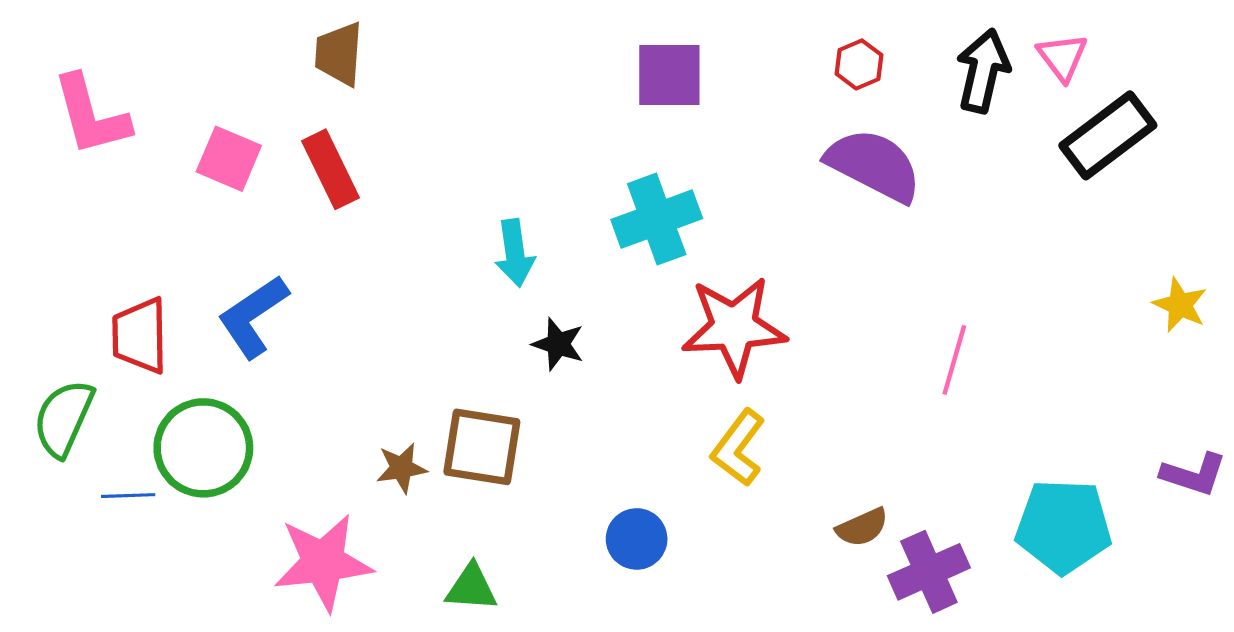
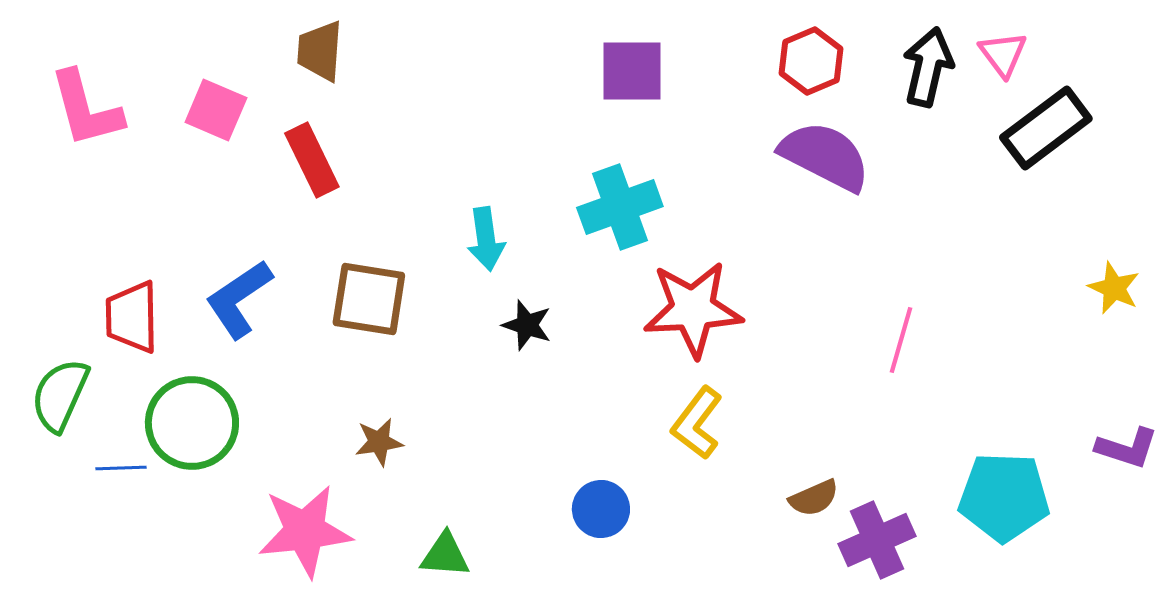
red hexagon: (859, 64) -> (811, 61), size x1.4
pink square: (229, 159) -> (216, 110), moved
brown square: (482, 447) -> (369, 299), moved

